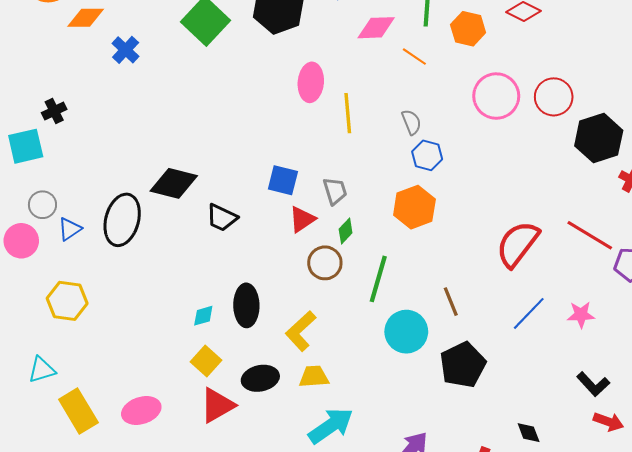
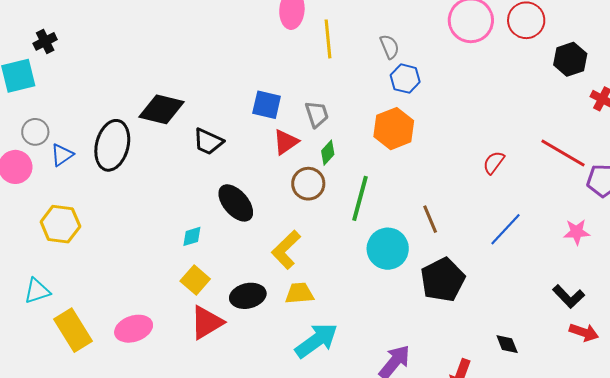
black hexagon: (599, 138) -> (570, 59), size x0.7
red semicircle: (518, 244) -> (494, 163), size x0.5
black ellipse: (246, 305) -> (236, 203), moved, turned -39
pink star: (581, 315) -> (577, 232), moved

